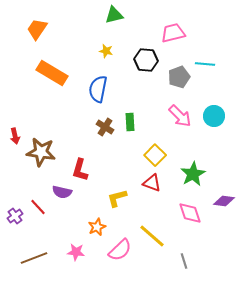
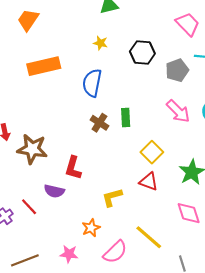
pink trapezoid: (173, 33) -> (188, 24), moved, turned 60
orange rectangle: (52, 73) -> (44, 66), turned -44

